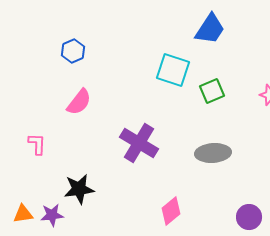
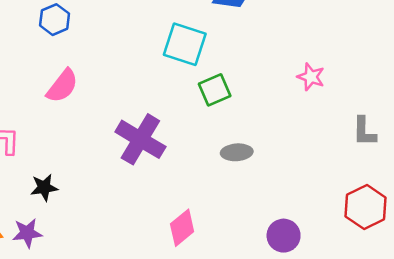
green square: (212, 91) -> (215, 90), moved
gray ellipse: (213, 153) -> (237, 152), size x0.7
black star: (79, 189) -> (44, 187), moved, size x0.7

